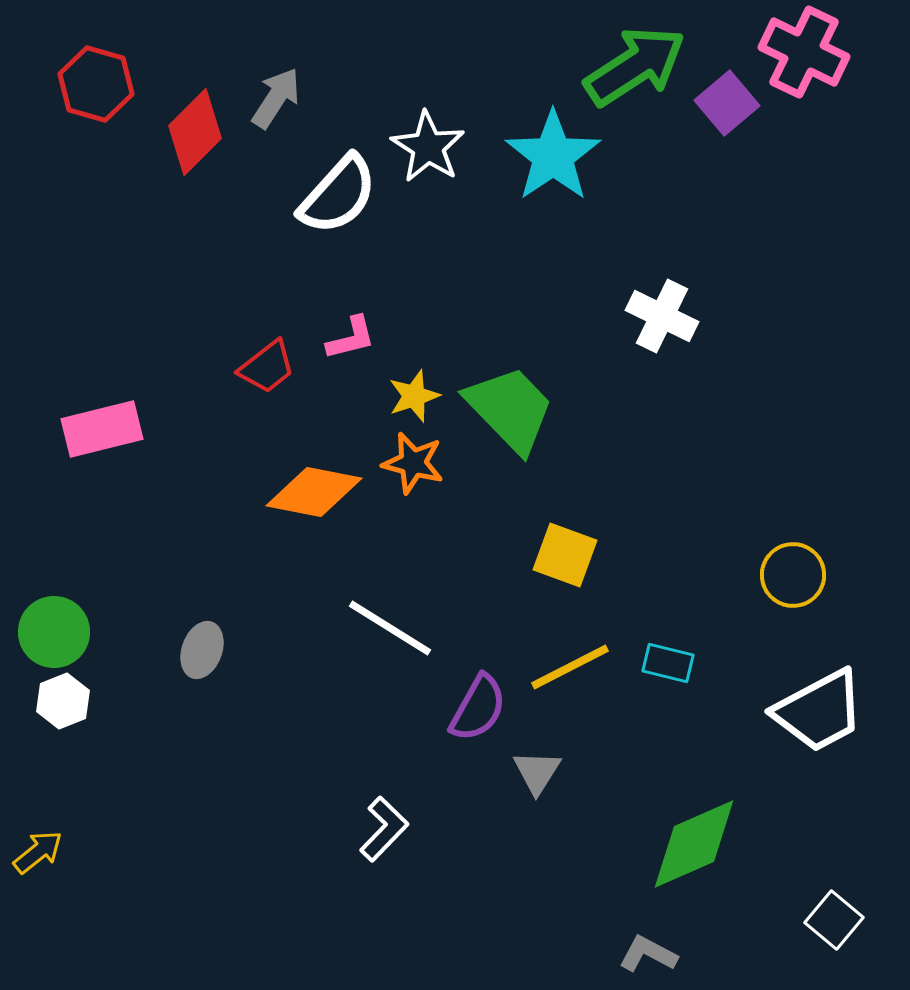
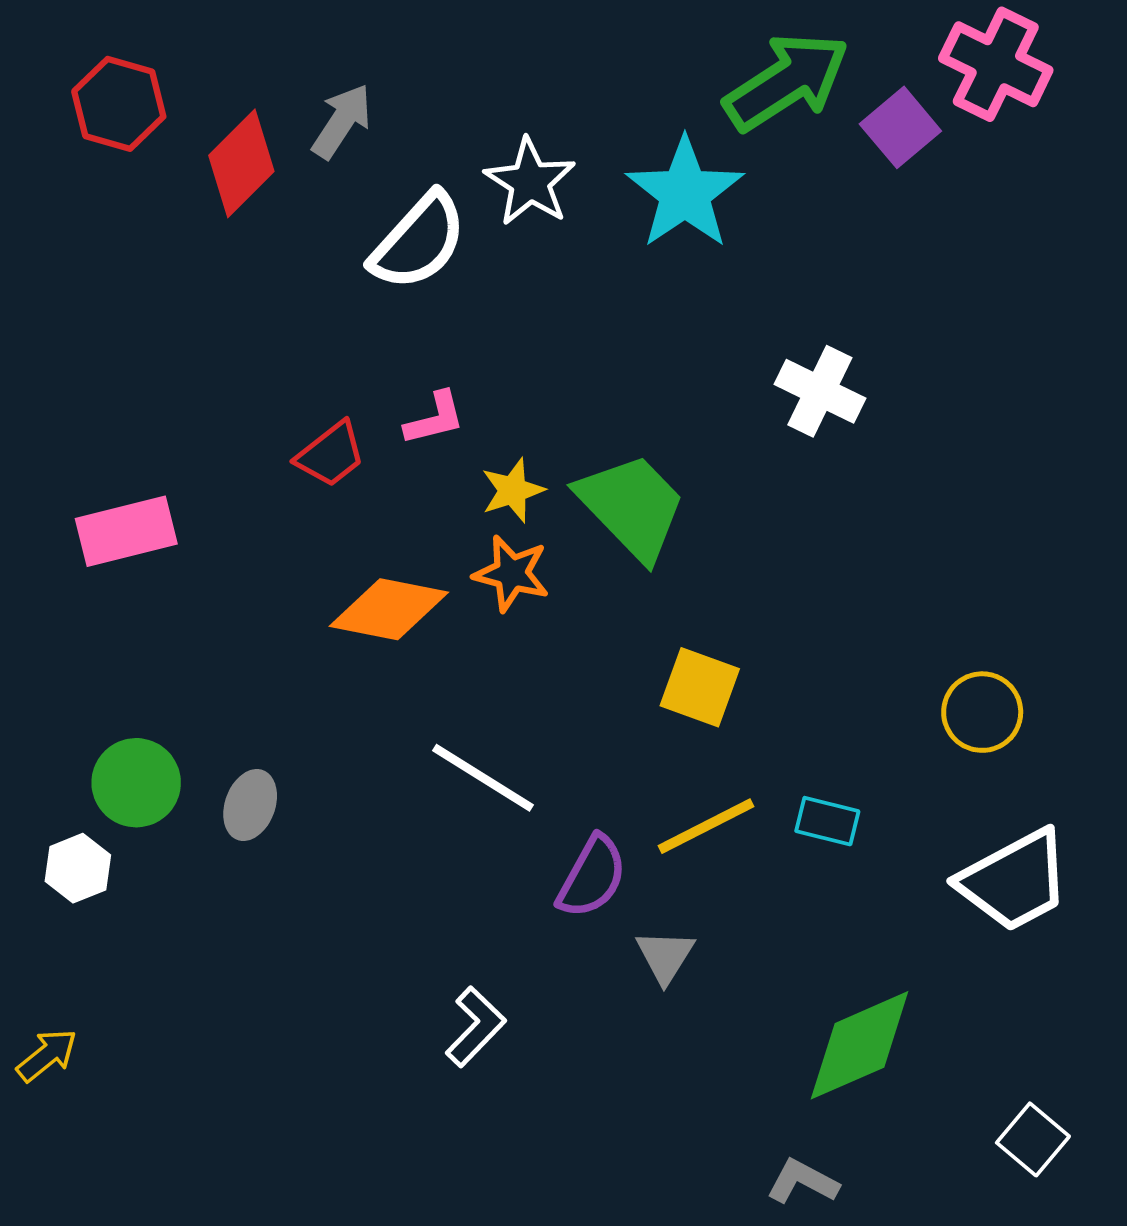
green circle: (54, 632) -> (136, 783), moved

